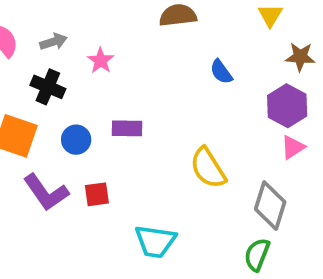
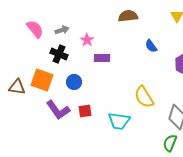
purple rectangle: (127, 128) -> (102, 58), moved
cyan trapezoid: (155, 241) -> (119, 121), moved

